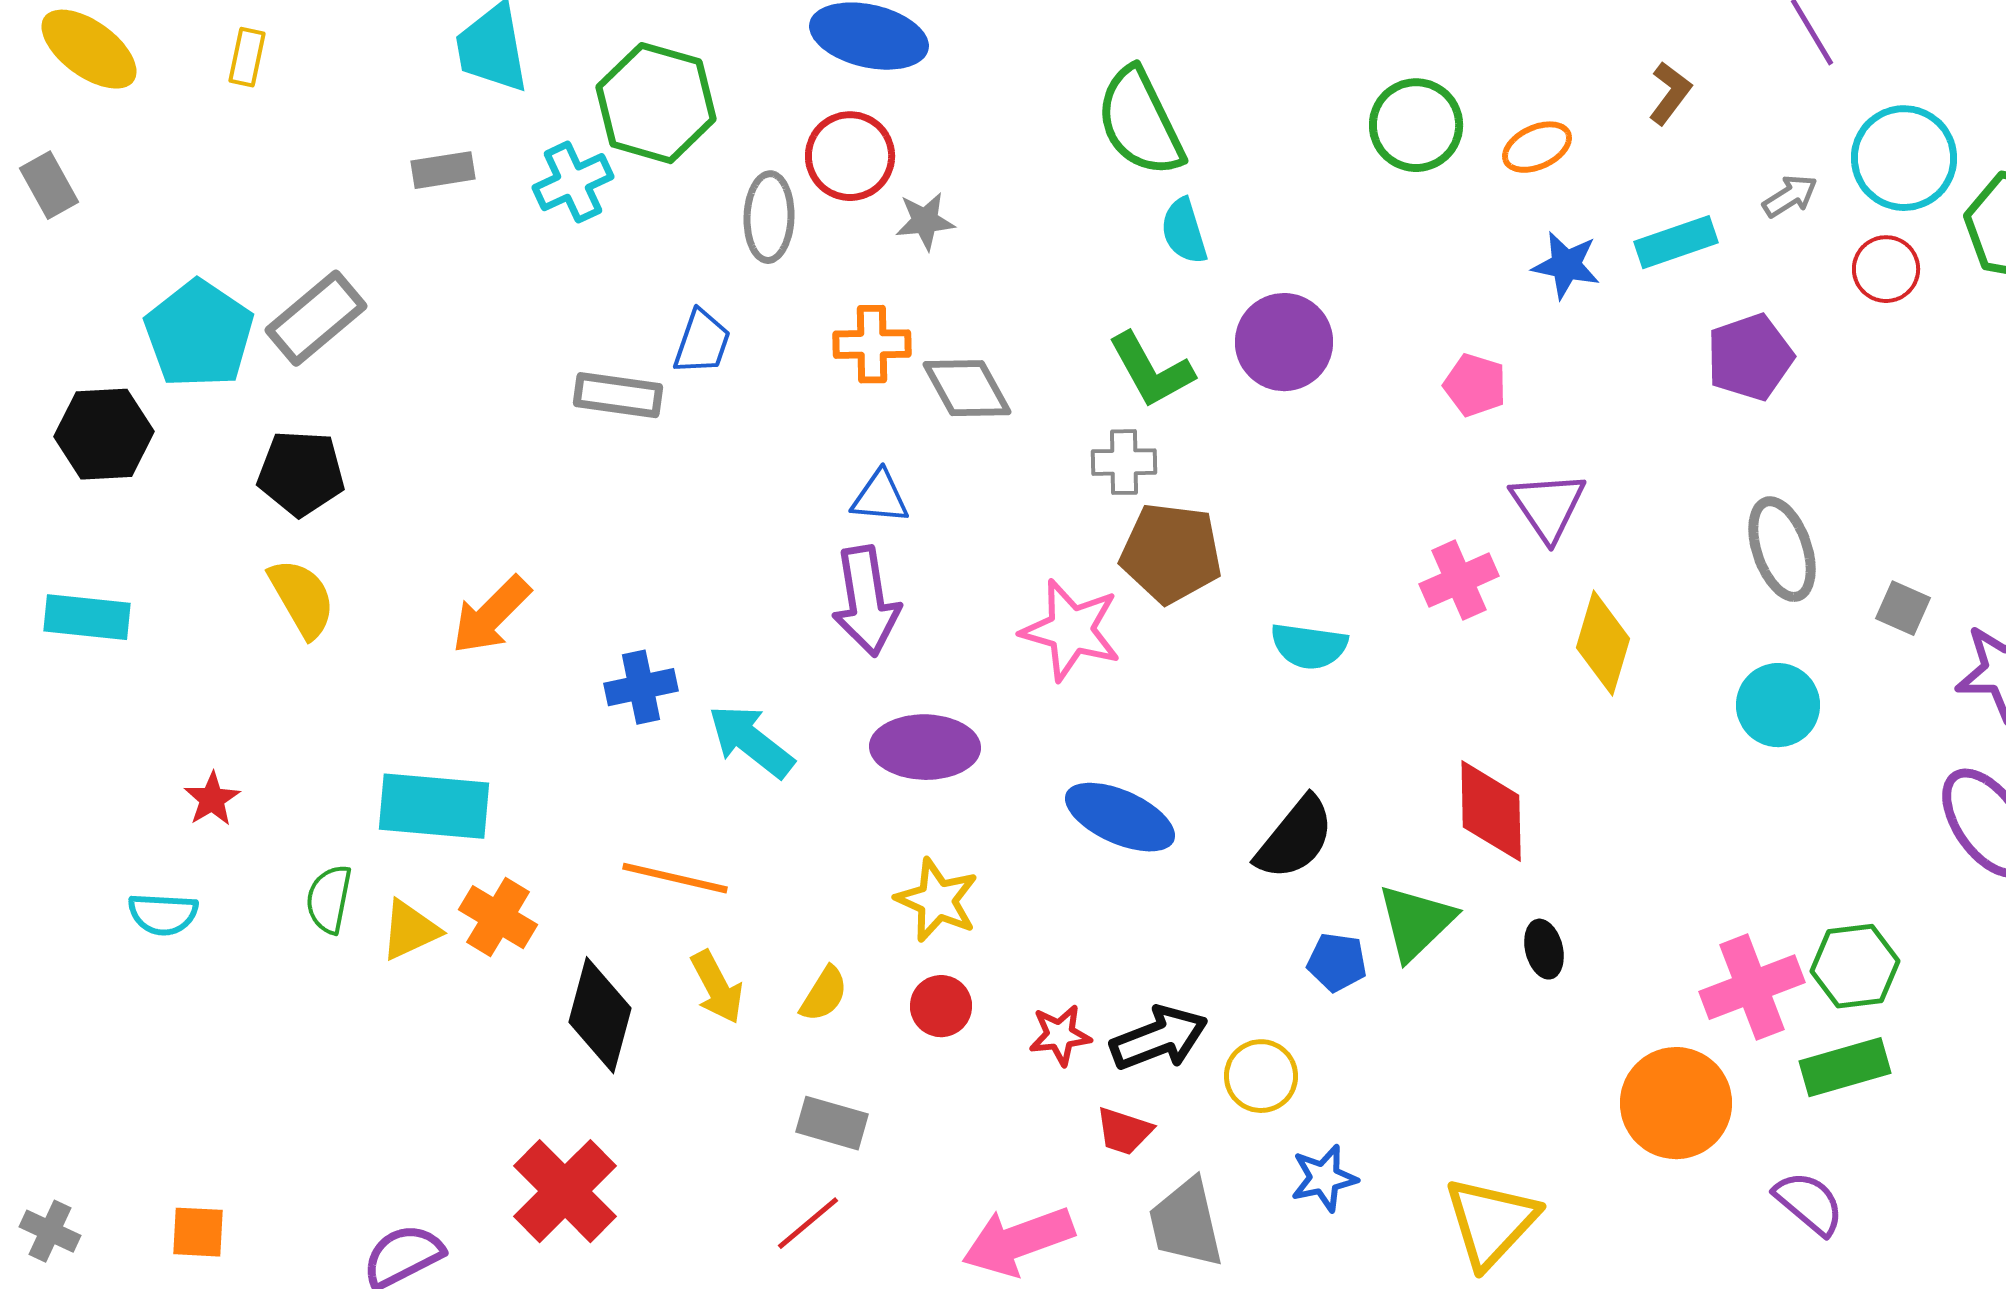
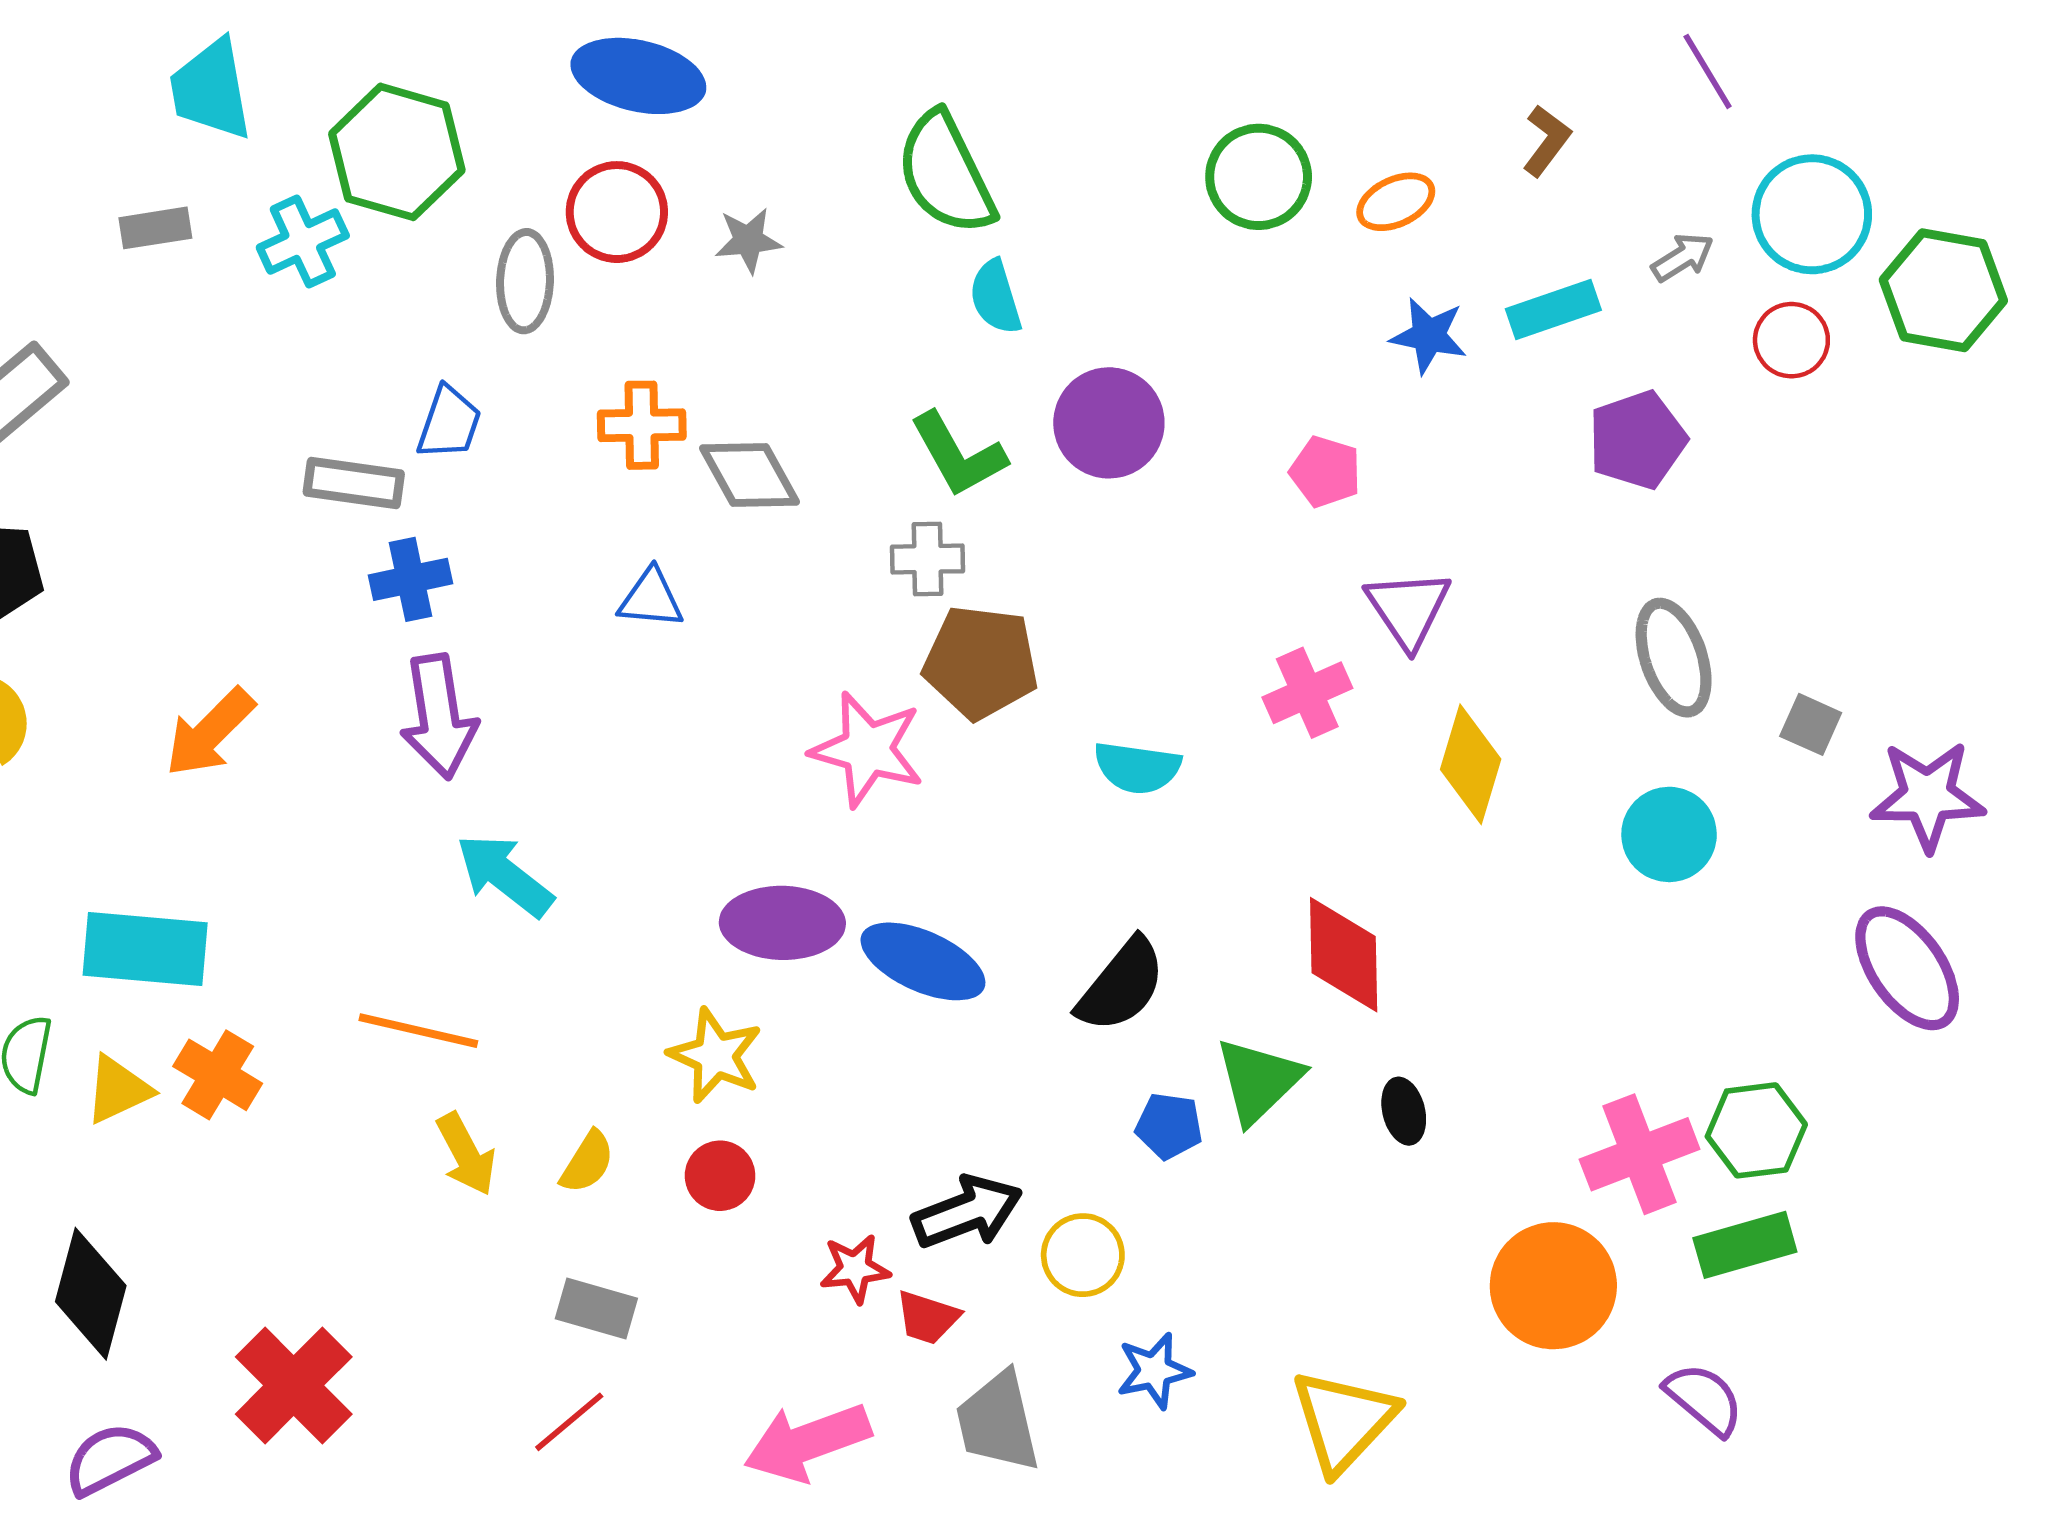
gray star: (925, 221) -> (748, 240), moved
purple arrow: (866, 601) -> (439, 717), moved
blue cross: (641, 687) -> (410, 579), moved
purple ellipse: (925, 747) -> (782, 923), moved
black diamond: (600, 1015) -> (91, 1294), moved
red star: (1060, 1035) -> (855, 1269), moved

